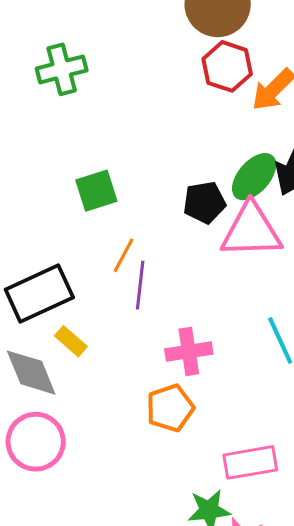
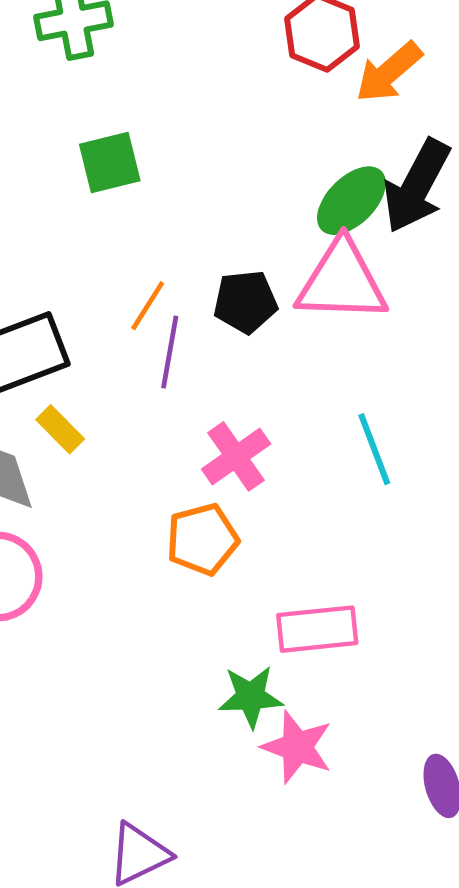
green square: (96, 191) -> (110, 162), moved
black pentagon: (204, 202) -> (245, 302), moved
pink cross: (189, 351) -> (236, 456), turned -30

